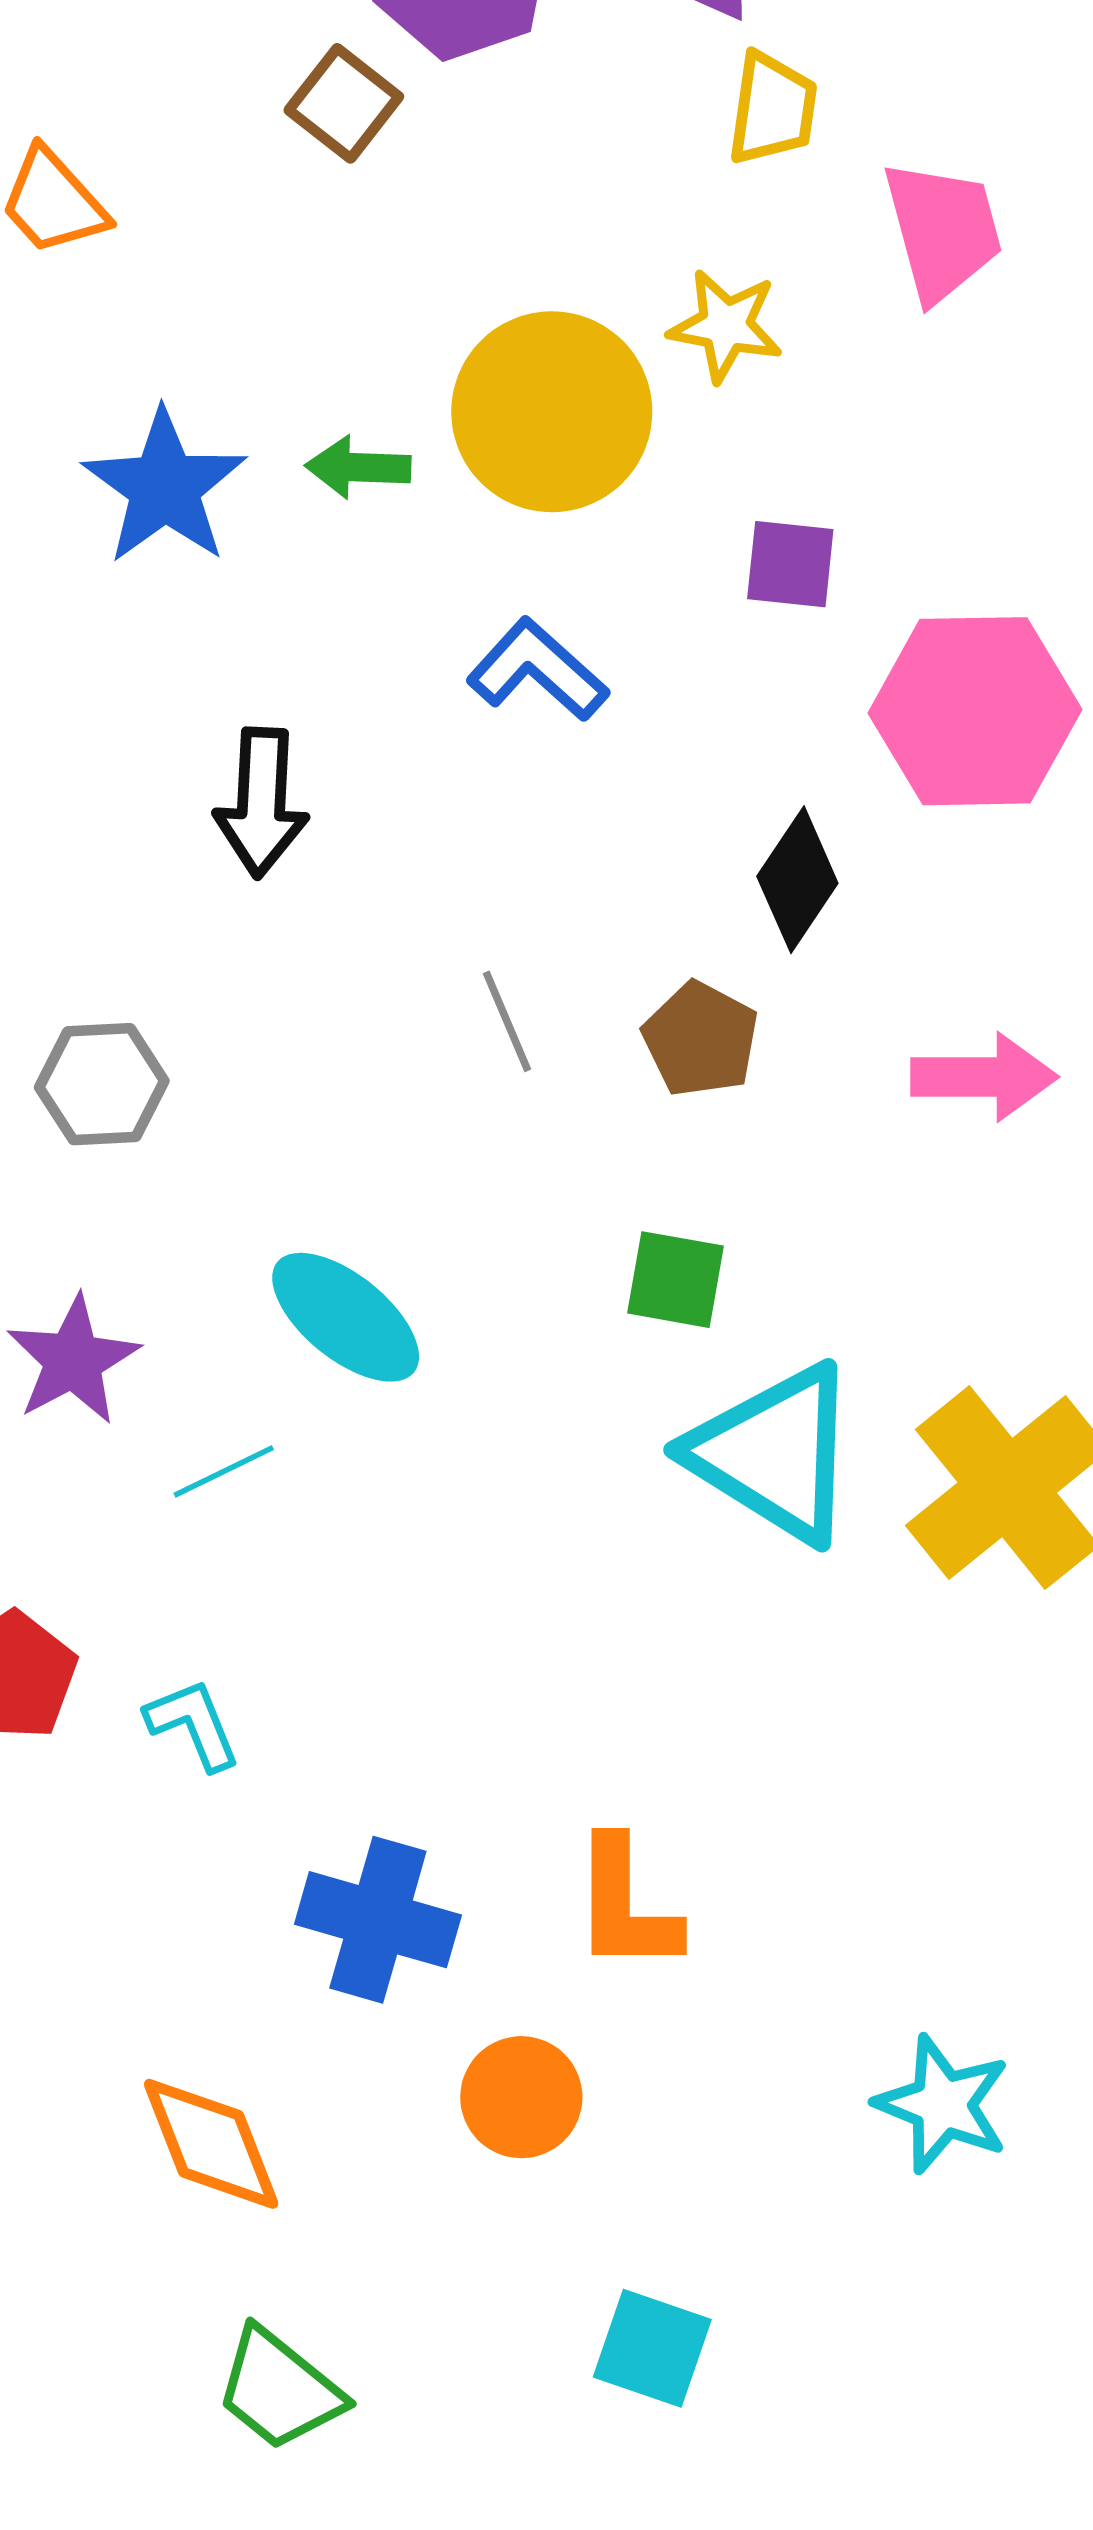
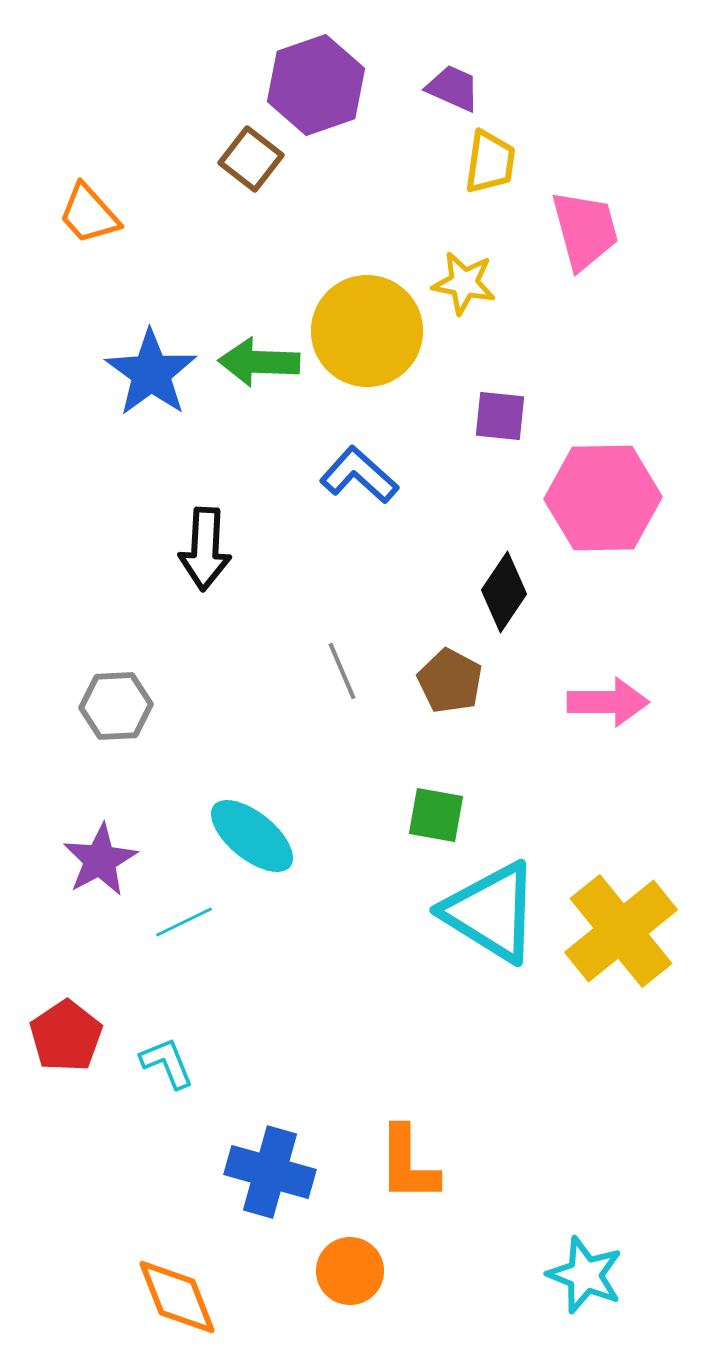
green arrow: (358, 467) -> (259, 362), size x1.4

